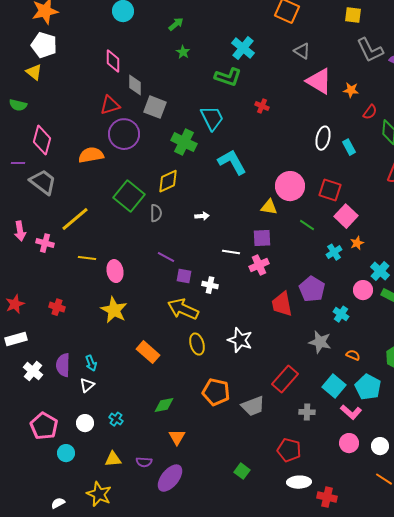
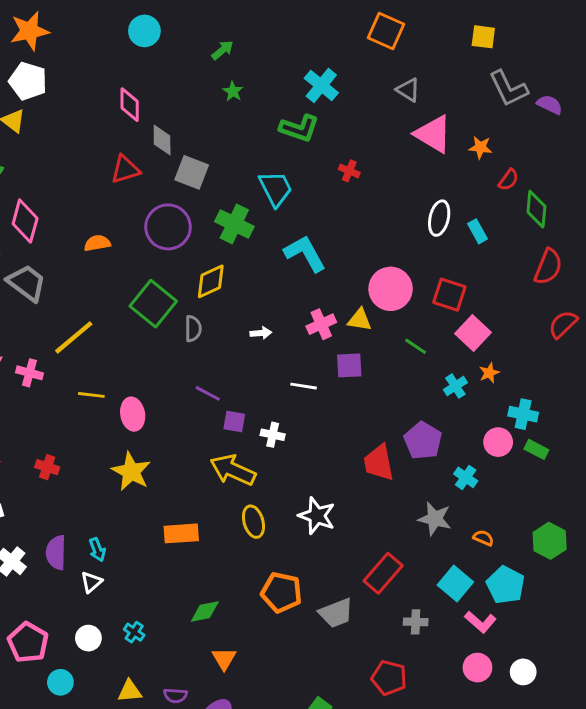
purple circle: (124, 134) -> (168, 227), moved
orange semicircle: (91, 155) -> (97, 243), size x0.7
pink cross: (259, 265) -> (321, 324), moved
cyan cross: (380, 271) -> (523, 414), turned -30
orange rectangle: (148, 352) -> (181, 533), turned -45

